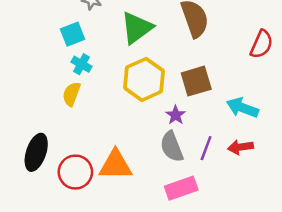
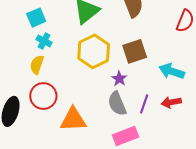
red circle: (75, 172) -> (43, 96), moved

